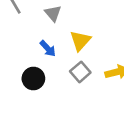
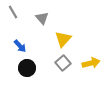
blue arrow: (48, 49) -> (20, 46), moved

